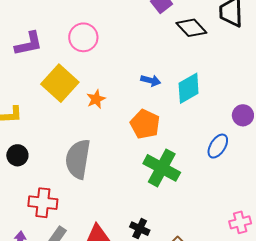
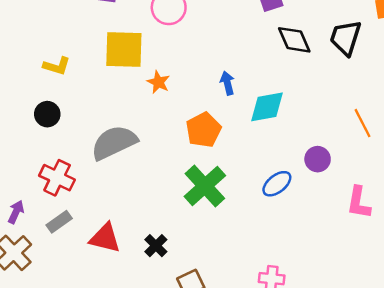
blue arrow: (151, 81) -> (227, 83), turned -138
yellow square: (60, 83) -> (124, 50), turned 30
orange star: (96, 99) -> (158, 82), turned 30
gray semicircle: (78, 159) -> (114, 143), turned 36

